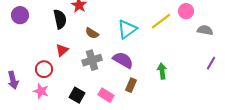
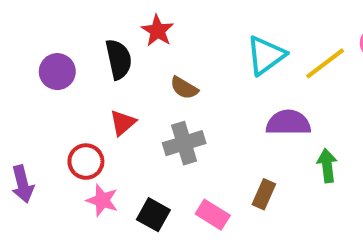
purple circle: (20, 15) -> (57, 72), moved
cyan triangle: (127, 29) -> (266, 55), moved
purple semicircle: (123, 60) -> (288, 123), moved, turned -30
pink star: (41, 91) -> (102, 200), moved

